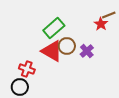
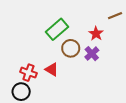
red star: (101, 24) -> (96, 34), moved
red triangle: (52, 51) -> (52, 69), moved, size x0.6

